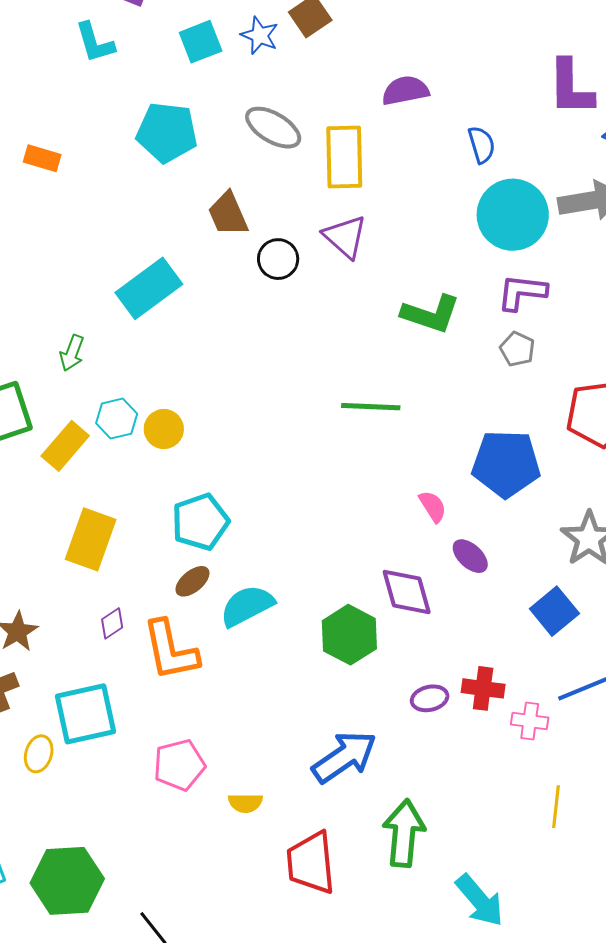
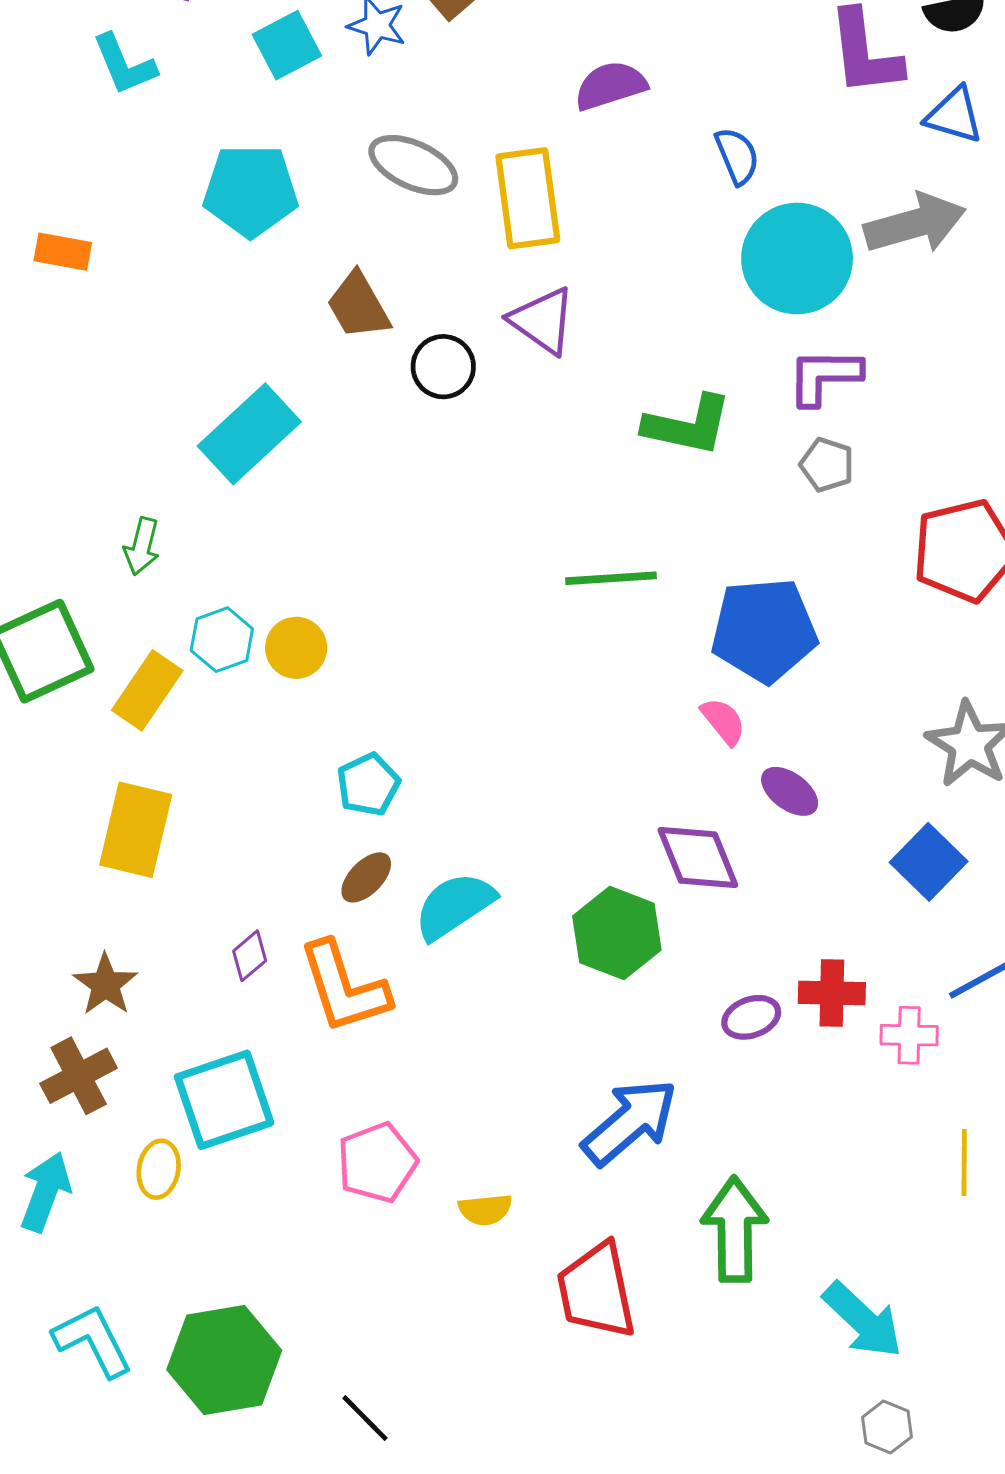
blue pentagon: (506, 464) -> (764, 630), moved
cyan pentagon: (200, 522) -> (368, 785), size x0.7
yellow rectangle: (91, 539) -> (136, 830), moved

